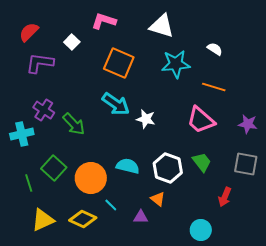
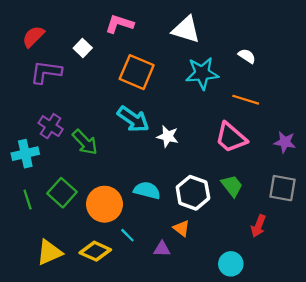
green line: (29, 183) -> (28, 200), moved

